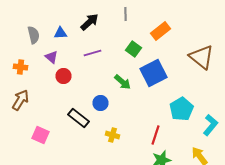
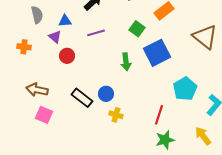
blue triangle: (60, 33) -> (65, 21), moved
green arrow: (122, 82) -> (126, 62), turned 42
brown arrow: (20, 100) -> (37, 90), moved, turned -110
blue circle: (100, 103) -> (106, 94), moved

